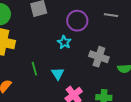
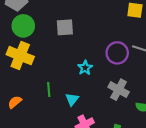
purple circle: (77, 21) -> (117, 53), moved

